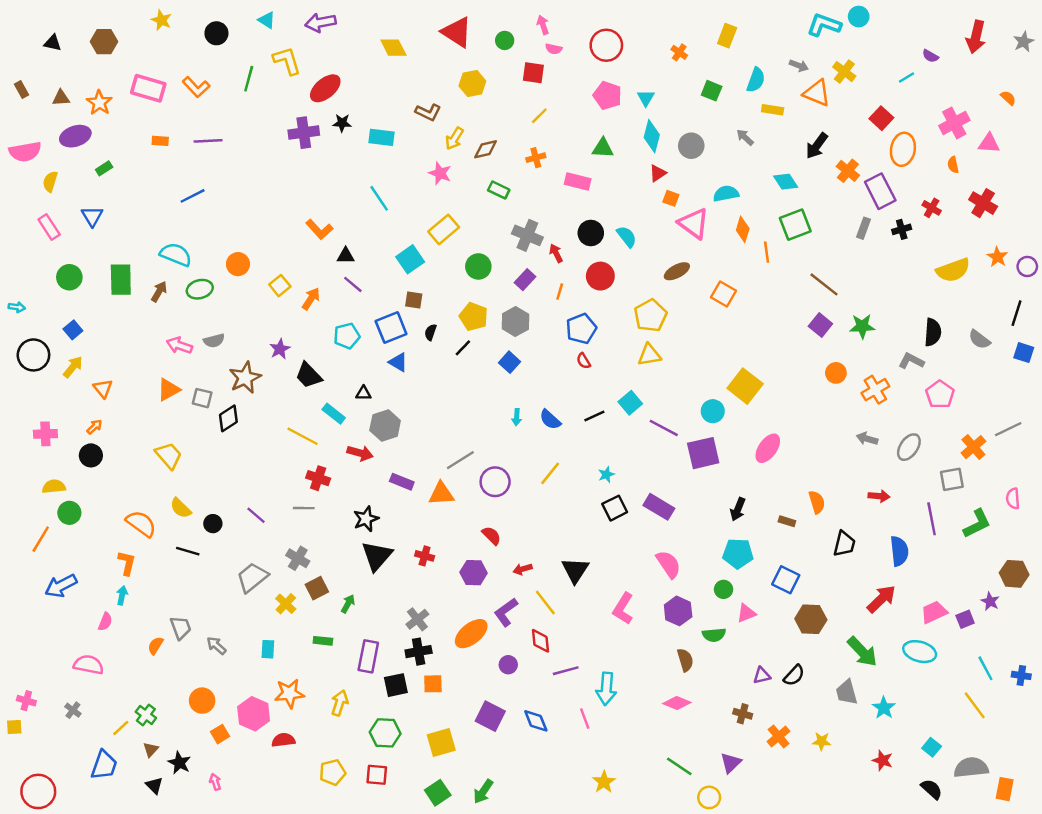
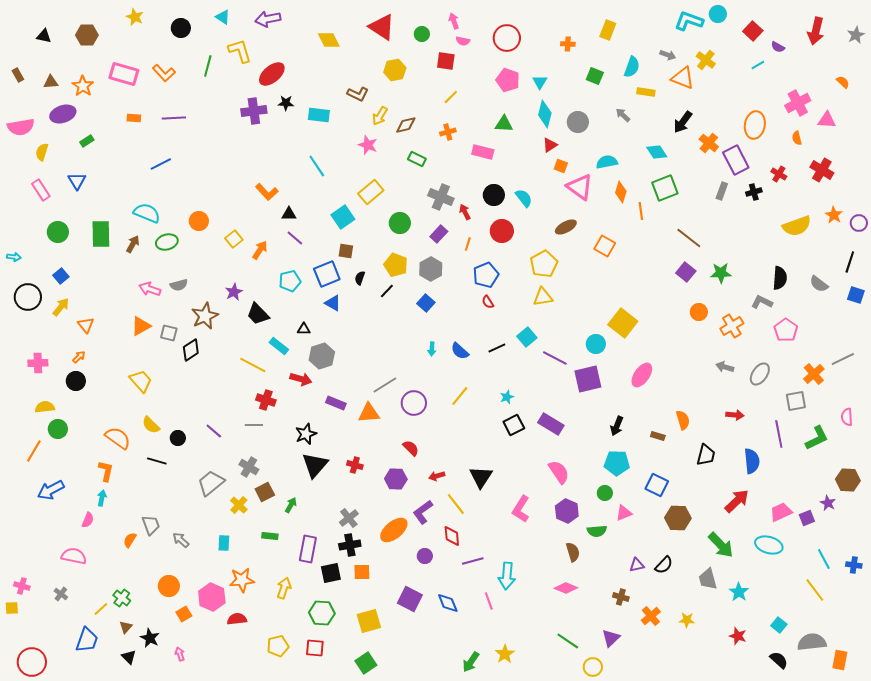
orange cross: (679, 52) -> (568, 44), turned -32
red square: (881, 118) -> (753, 31), moved
green arrow: (483, 791) -> (471, 662), moved

